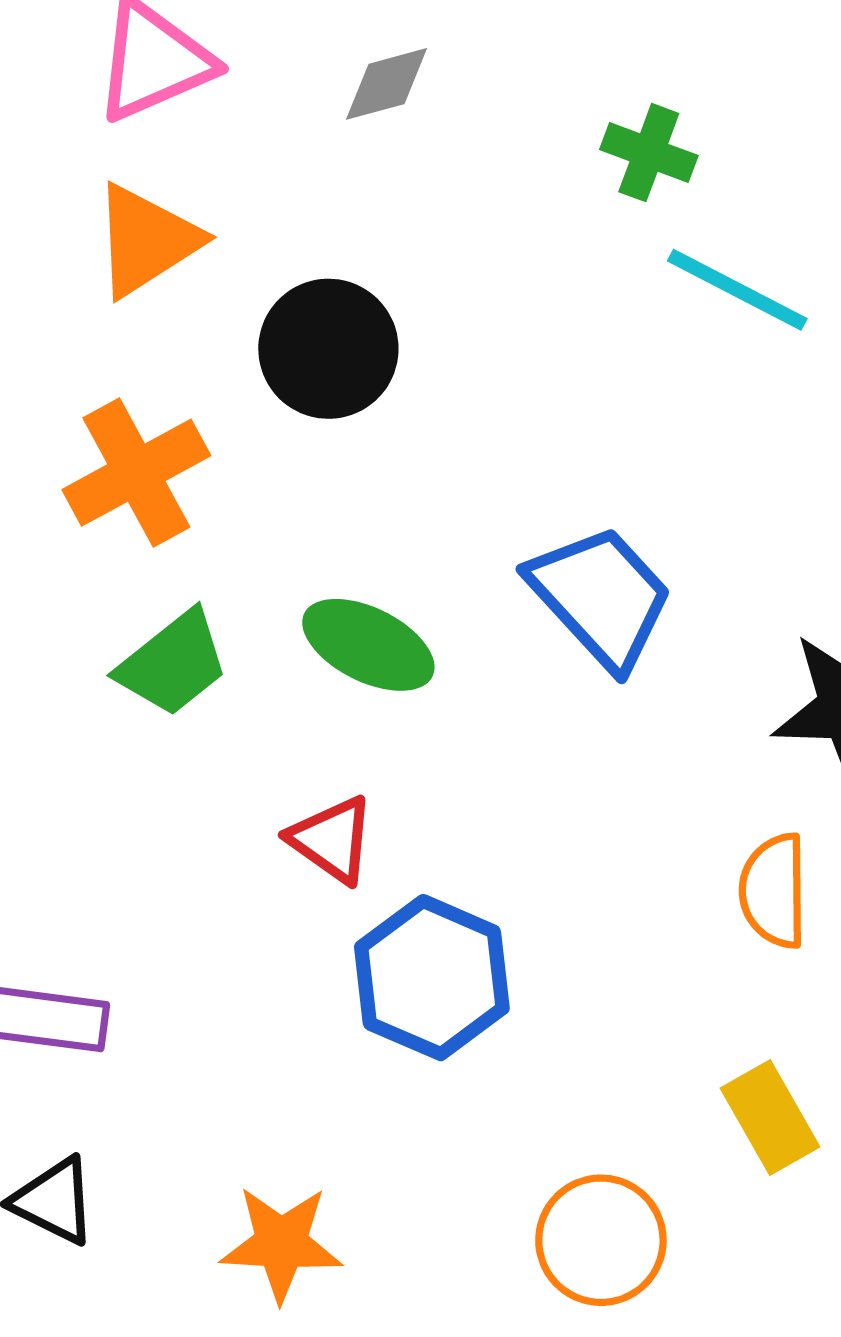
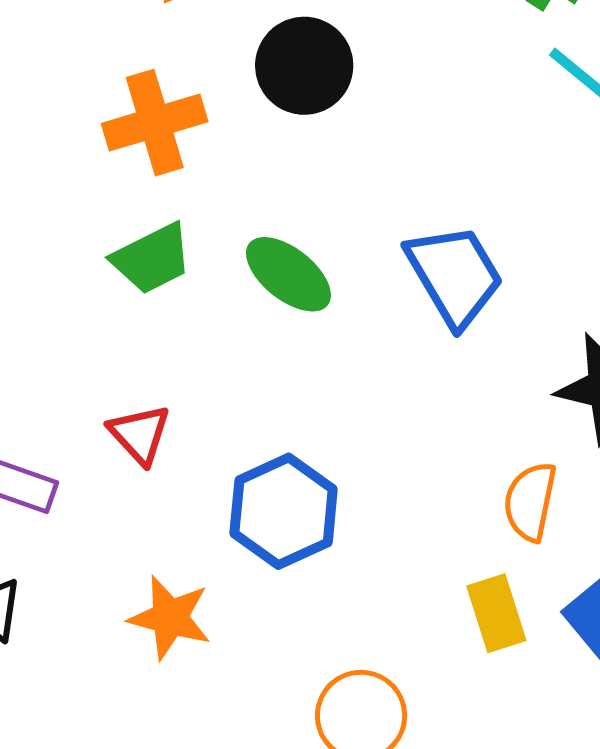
red triangle: (332, 839) -> (140, 434), moved
yellow rectangle: (770, 1117) -> (496, 613), moved
orange star: (281, 1244) -> (170, 618), moved

